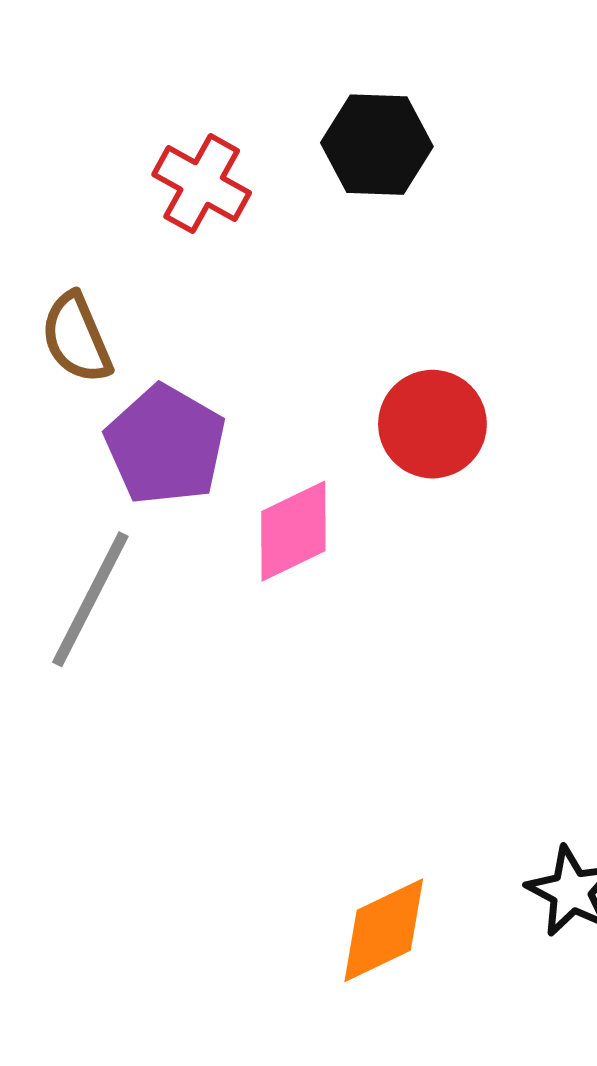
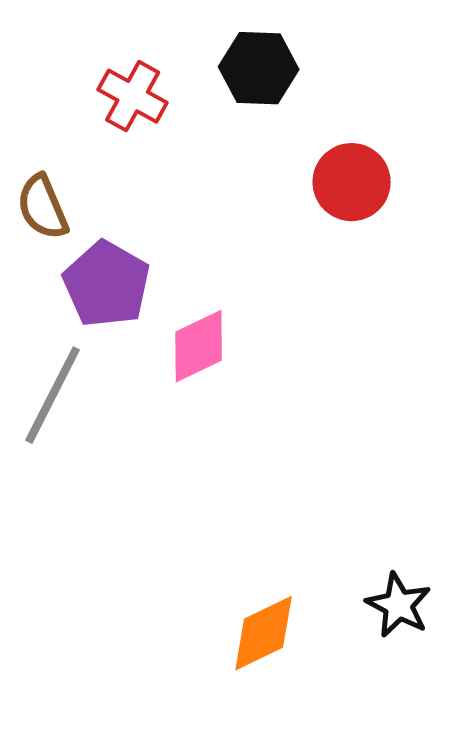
red circle: (432, 424) -> (352, 182), moved

